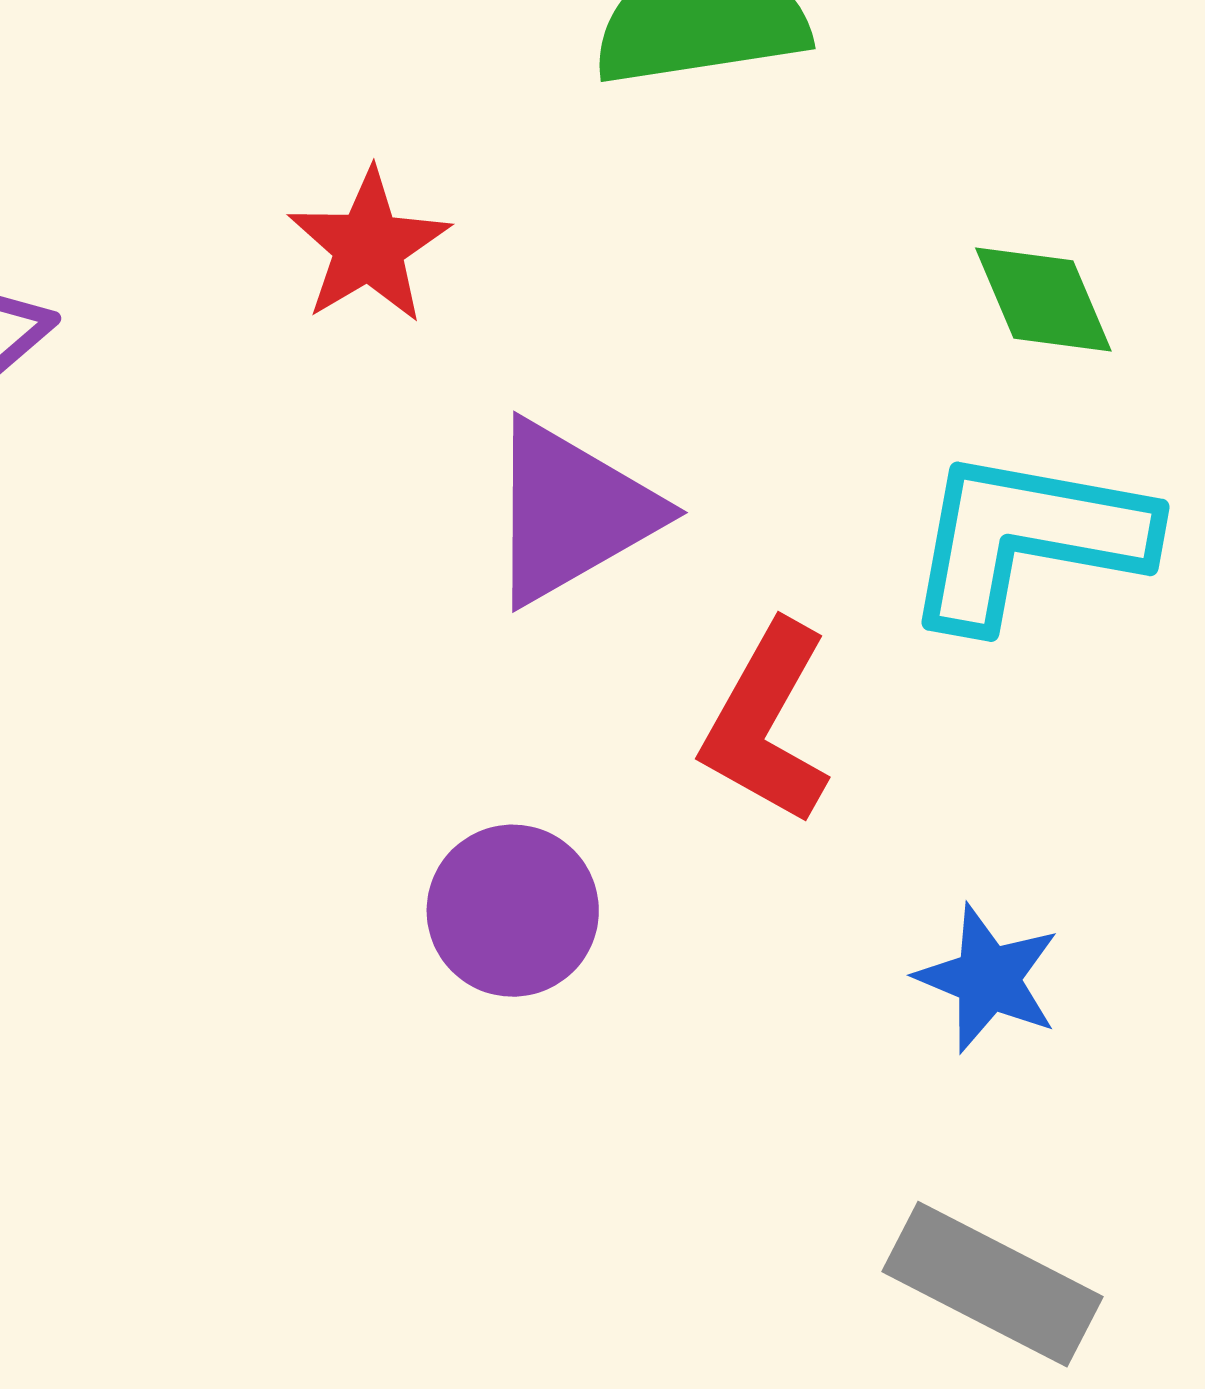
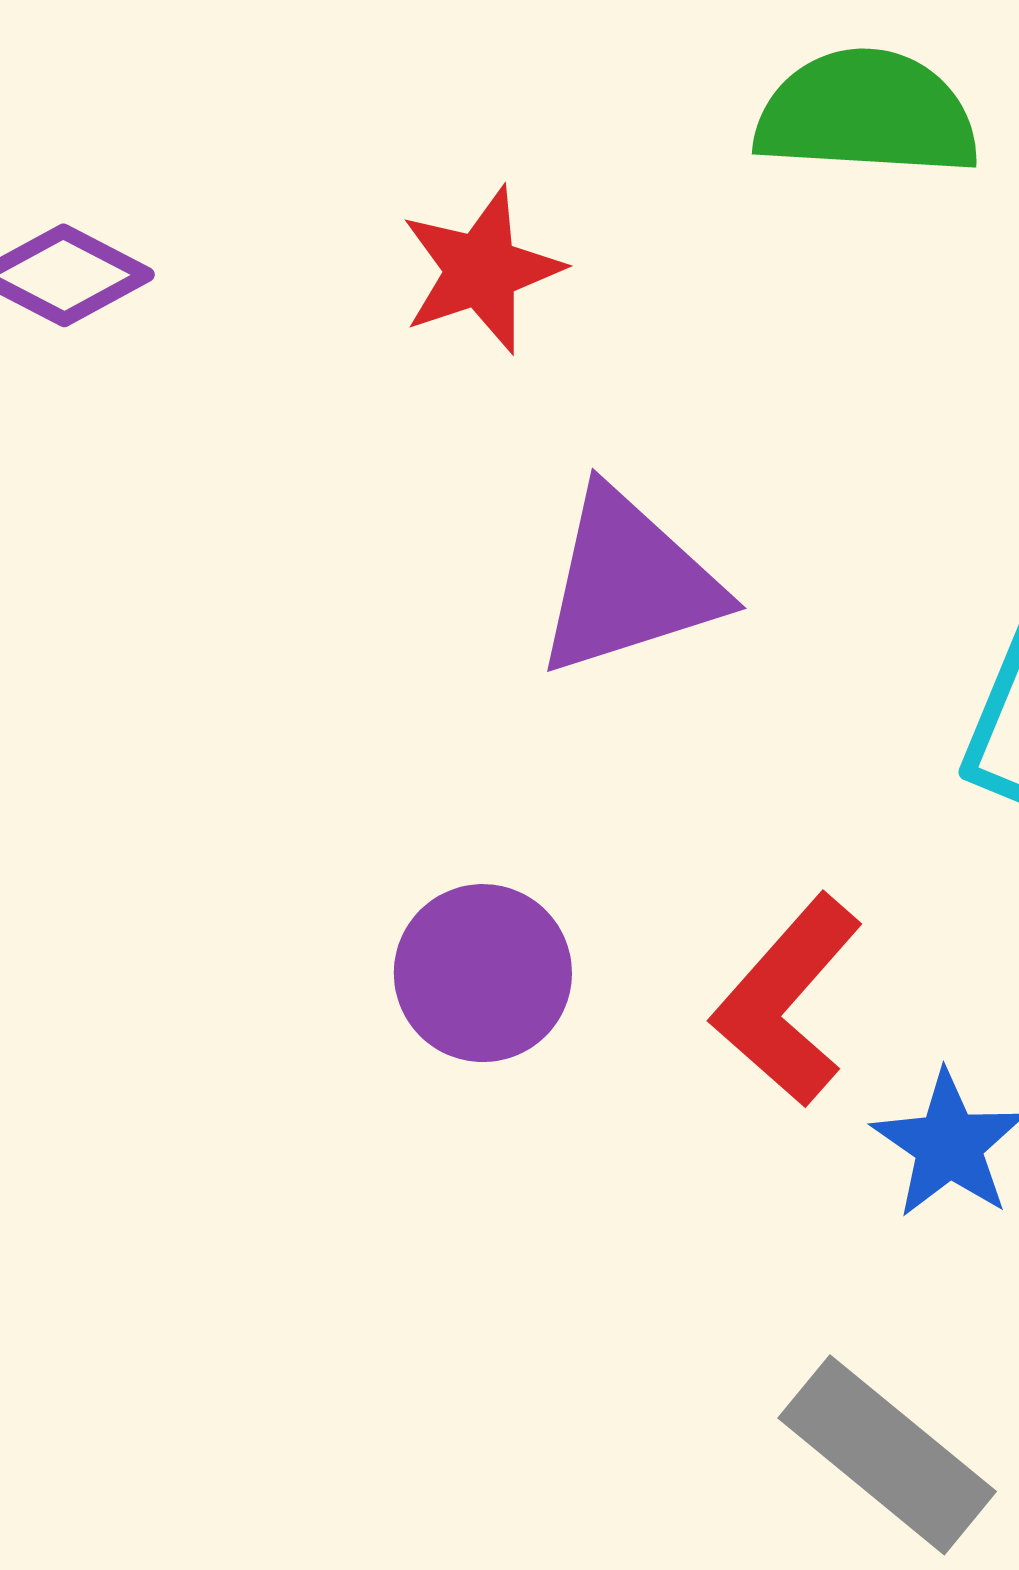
red L-shape: (767, 723) -> (787, 1000), moved

